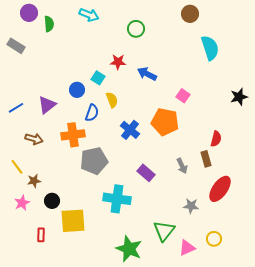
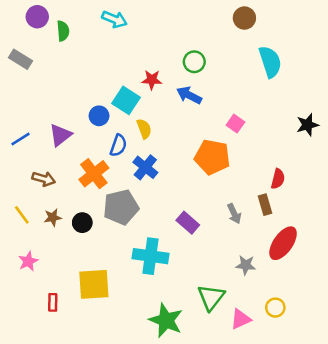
green circle: (136, 29) -> (194, 62), moved
cyan square: (98, 78) -> (126, 100), size x1.5
blue cross: (130, 130) -> (145, 167), moved
orange cross: (73, 135) -> (94, 174), turned -30
brown star: (34, 181) -> (53, 217), moved
black circle: (52, 201) -> (82, 223), moved

